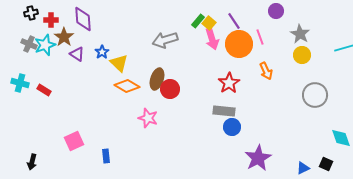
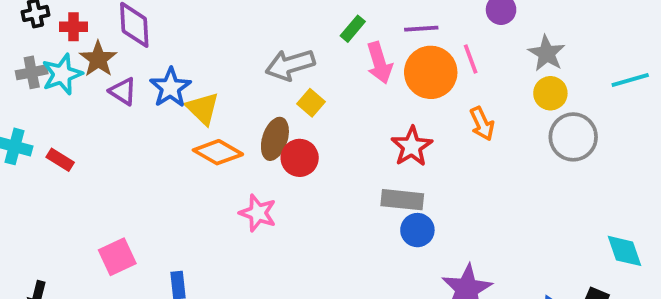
purple line: (234, 21) -> (421, 29), turned -60
yellow square: (209, 23) -> (311, 103), moved
gray cross: (29, 44) -> (32, 72), turned -35
blue star: (102, 52) -> (170, 88), size x1.5
gray circle: (315, 95) -> (573, 137), moved

